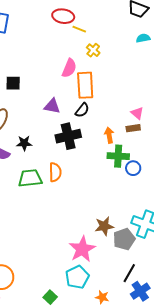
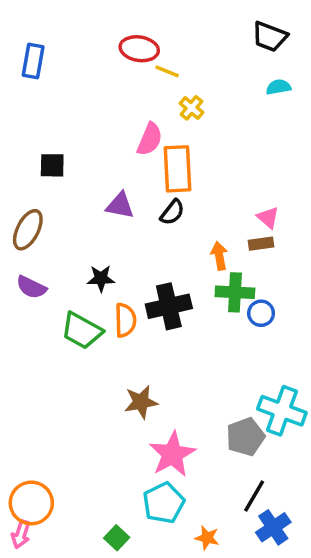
black cross: (68, 136) -> (169, 306), moved
black star: (24, 143) -> (101, 278), moved
green trapezoid: (30, 178) -> (82, 331), turned -145
brown star: (104, 226) -> (141, 402), moved

